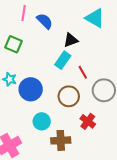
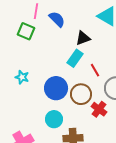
green square: (14, 44) -> (26, 31), moved
blue circle: (31, 89) -> (56, 88), moved
red cross: (88, 121) -> (99, 109), moved

